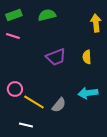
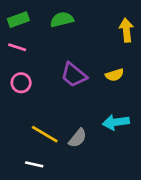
purple trapezoid: (56, 57) -> (74, 75), turned 60
yellow semicircle: (87, 57) -> (115, 75), turned -104
pink circle: (15, 89) -> (21, 83), moved

